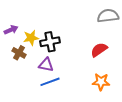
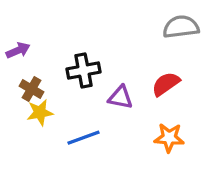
yellow star: (31, 38) -> (40, 112), moved
purple triangle: (46, 65) -> (120, 97), moved

